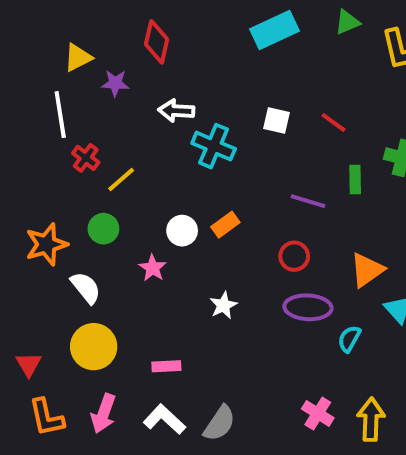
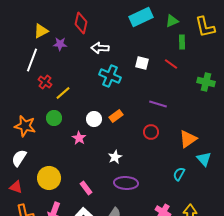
green triangle: (347, 22) -> (172, 21), moved
white arrow: (176, 111) -> (100, 48), moved
white line: (60, 115) -> (32, 60), turned 30
green rectangle: (355, 179) -> (182, 42), moved
orange star: (46, 244) -> (25, 126), turned 30
white semicircle: (86, 288) -> (19, 158), moved, turned -108
purple ellipse: (308, 307) -> (126, 183), moved
red triangle: (29, 364) -> (16, 187), turned -40
pink rectangle: (166, 366) -> (86, 188), turned 56

